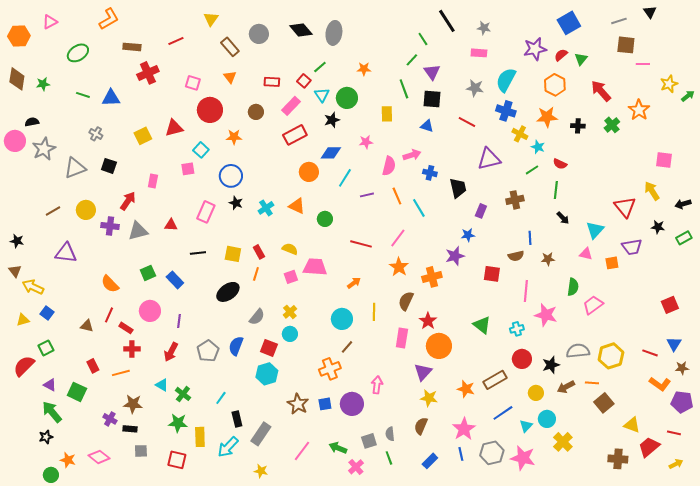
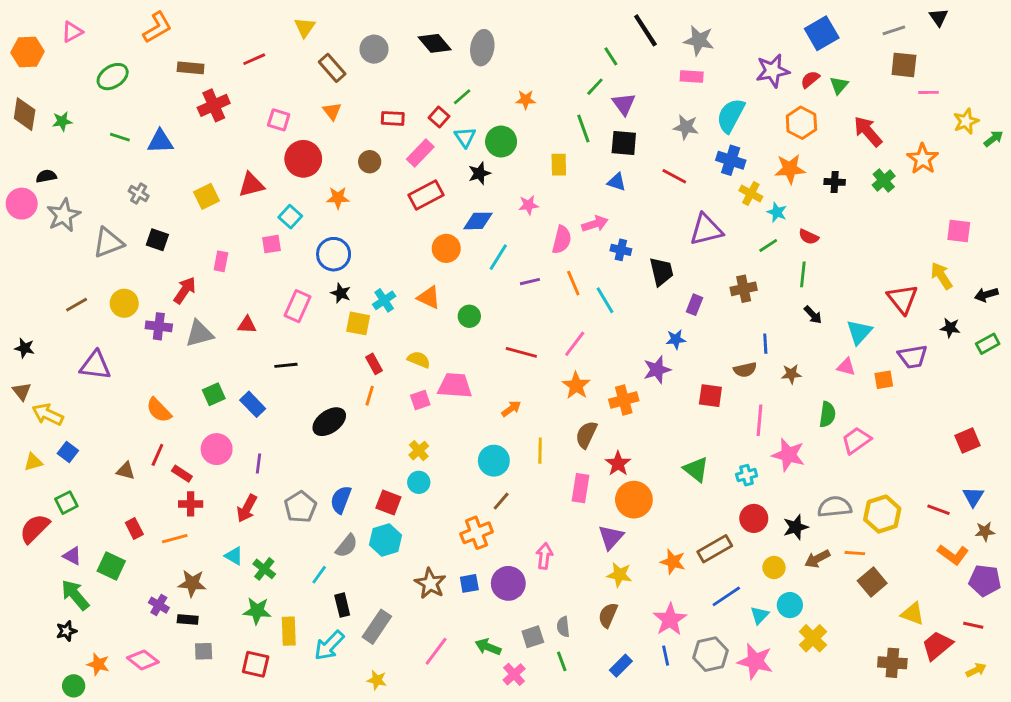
gray star: (484, 28) -> (699, 40), size x1.5
yellow square: (233, 254) -> (358, 323), moved
gray semicircle: (257, 317) -> (347, 546), moved

